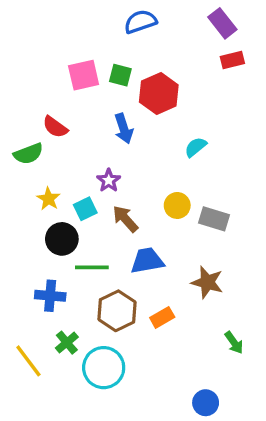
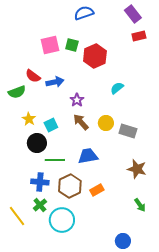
blue arrow: (124, 129) -> (55, 82), moved, turned -84
purple star: (109, 180) -> (77, 100), moved
brown arrow: (125, 219) -> (81, 122), moved
brown star: (207, 282) -> (137, 169), moved
blue cross: (50, 296) -> (40, 182), moved

